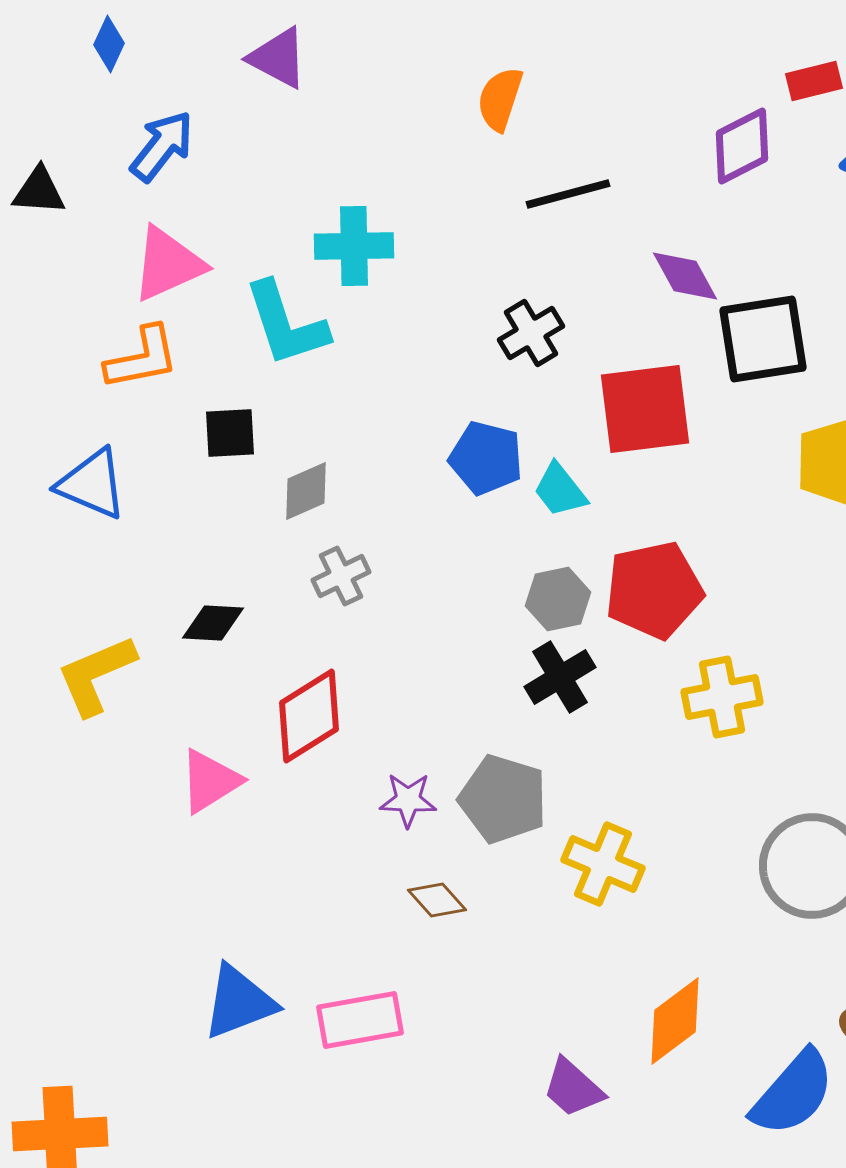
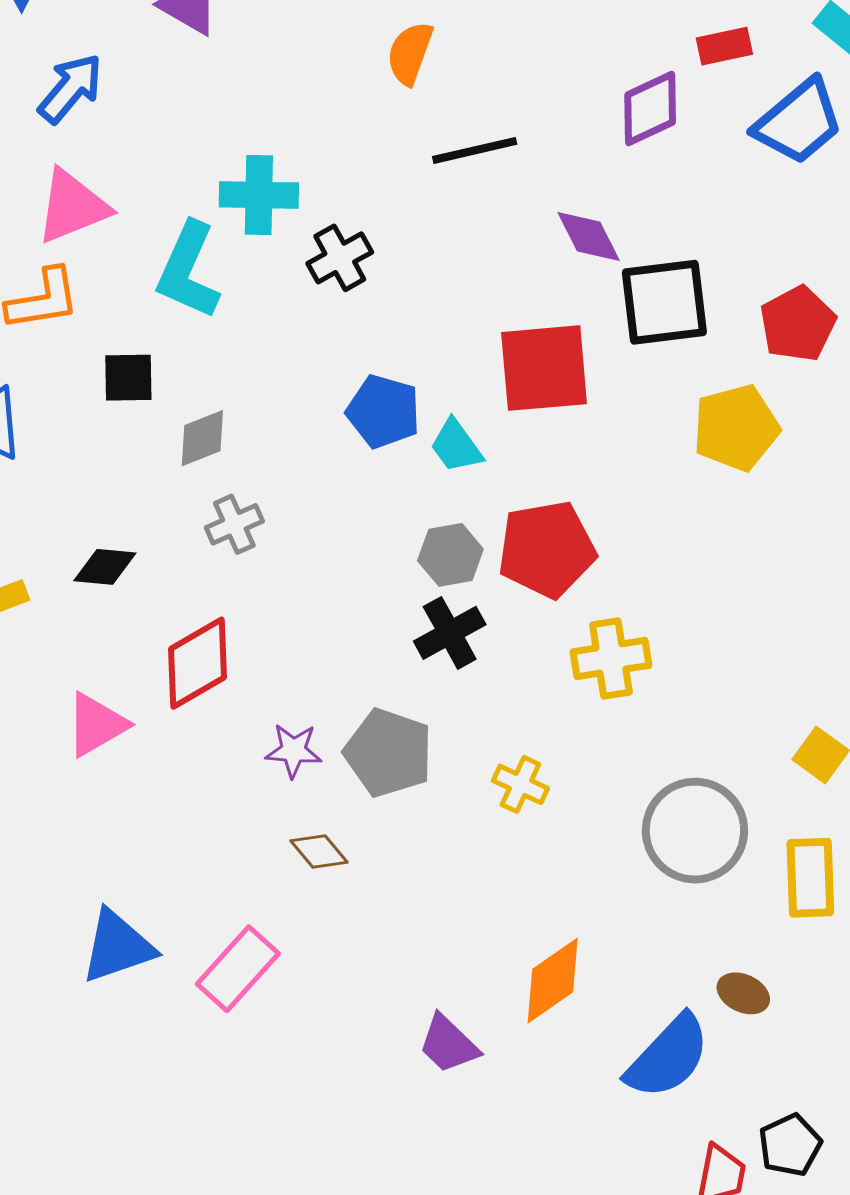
cyan L-shape: (286, 324) -> (188, 271), turned 40
black cross: (531, 333) -> (340, 258), moved
yellow cross: (603, 864) -> (520, 784), moved, size x0.7
pink rectangle: (360, 1020) -> (238, 969), turned -40

